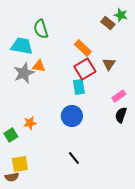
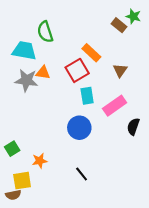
red square: (85, 69) -> (77, 70), moved
gray star: (24, 73) -> (26, 80), turned 30
pink rectangle: (119, 96) -> (115, 106), moved, size x1.5
orange star: (30, 123) -> (40, 161), moved

